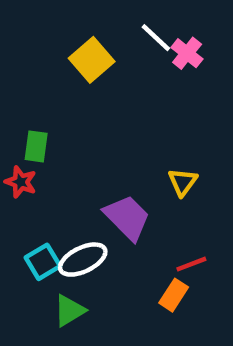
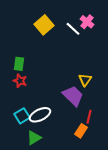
white line: (156, 38) -> (73, 29), moved
red star: (21, 182) -> (20, 81), moved
purple trapezoid: (127, 217) -> (73, 96), moved
red line: (191, 264) -> (89, 117), turned -56

